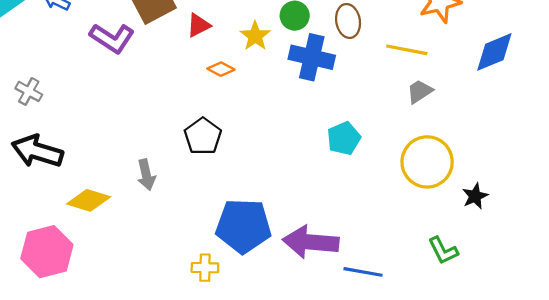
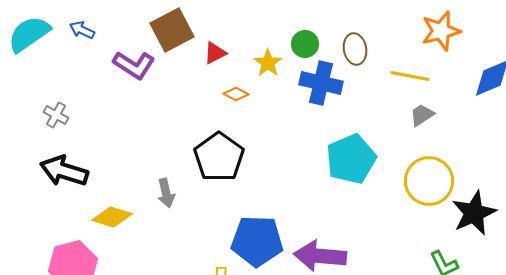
black pentagon: (203, 136) -> (219, 157), size x1.4
cyan pentagon: (344, 138) -> (351, 159), size x1.6
black star: (475, 196) -> (474, 213), size x1.8

